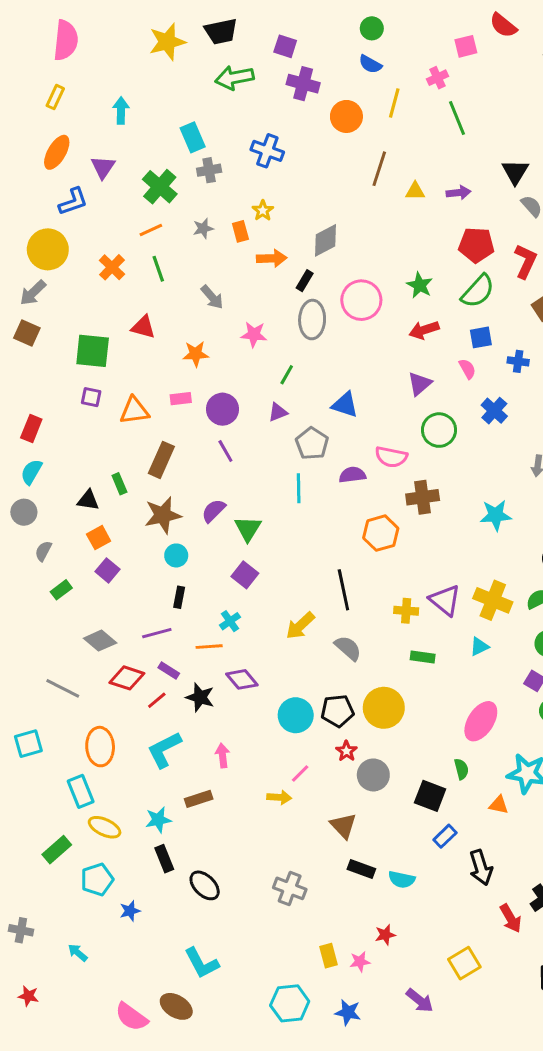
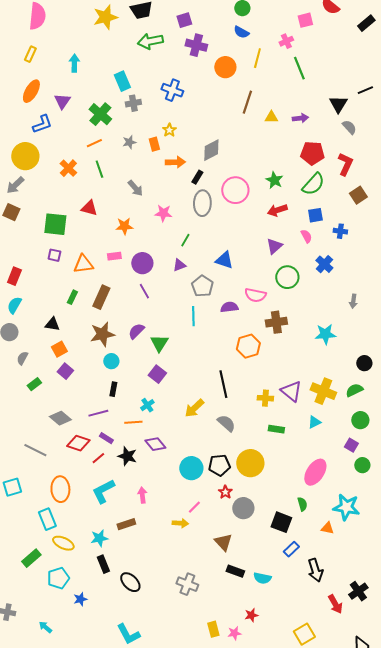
purple square: (285, 46) -> (184, 20), turned -35
green rectangle: (119, 484) -> (72, 297), moved, turned 48

